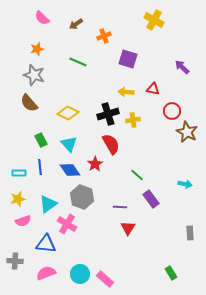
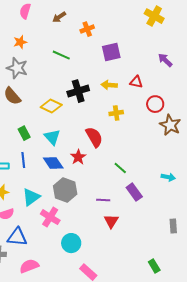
pink semicircle: (42, 18) -> (25, 11), turned 63
yellow cross: (154, 20) -> (154, 16), moved
purple square: (128, 59) -> (111, 52), turned -30
black cross: (108, 114) -> (78, 91), moved
blue triangle: (46, 244) -> (17, 237), moved
cyan circle: (80, 274) -> (71, 243), moved

